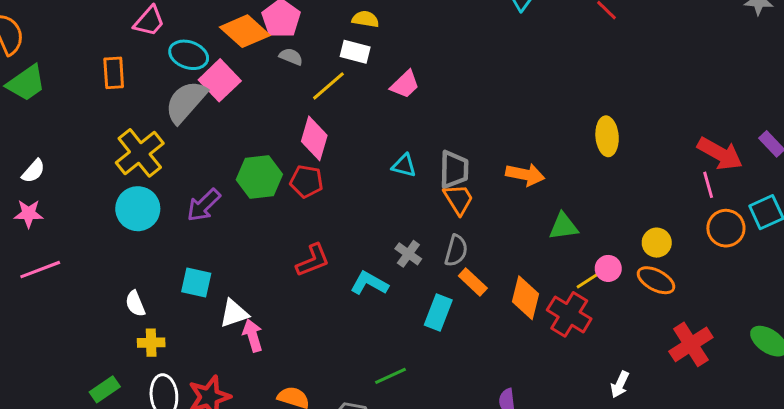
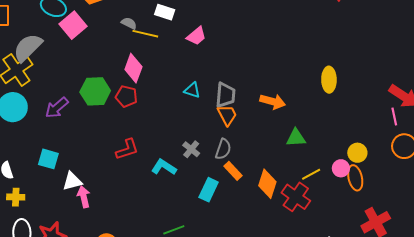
gray semicircle: (291, 57) -> (129, 23), moved
yellow line: (328, 86) -> (145, 34), turned 50
gray semicircle: (186, 102) -> (28, 48), moved
pink circle: (608, 268) -> (341, 168), moved
orange ellipse: (656, 280) -> (355, 178), turned 45

